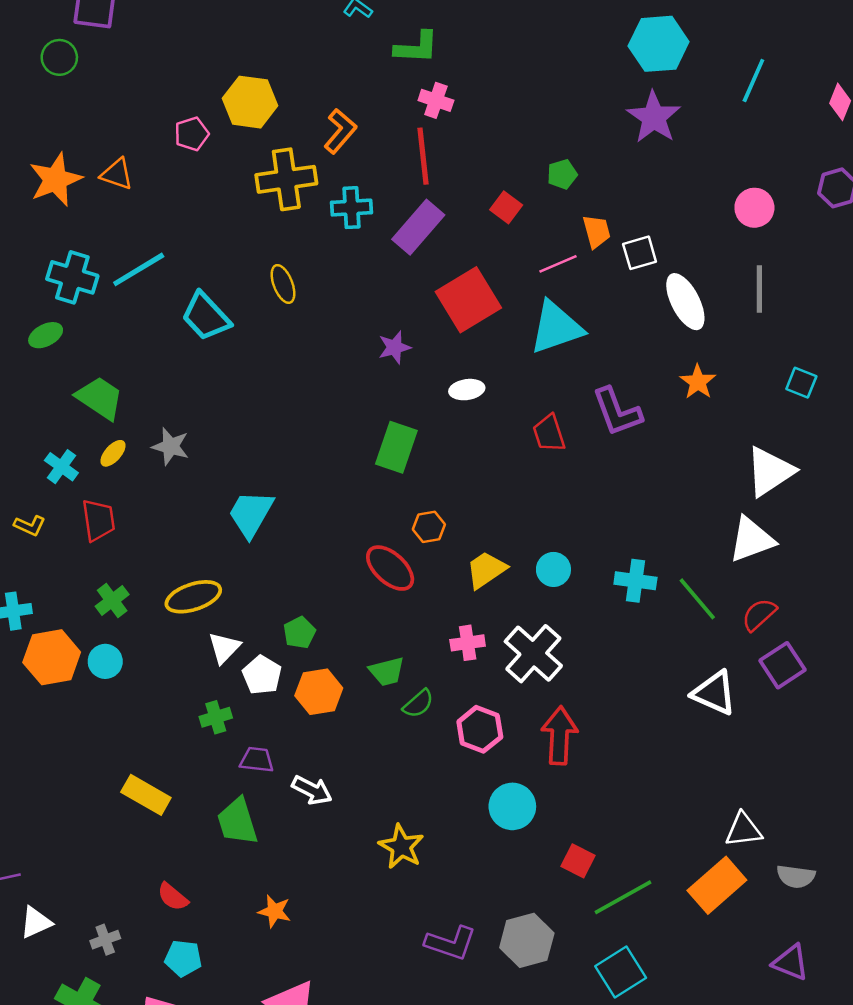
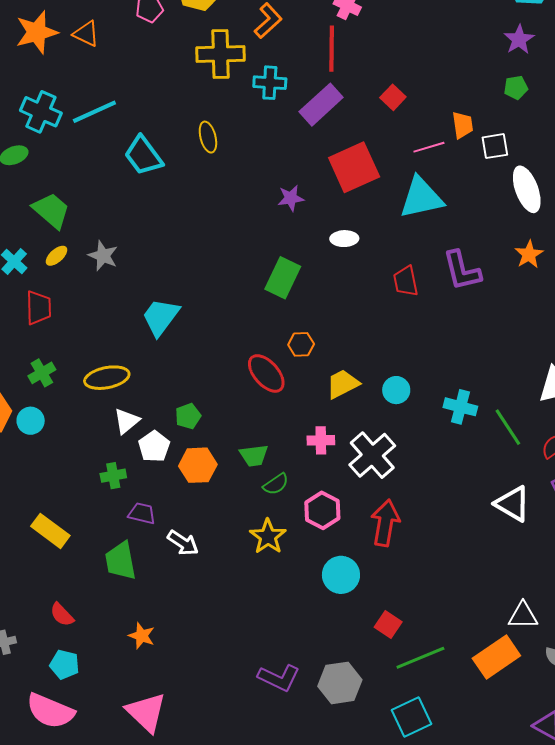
purple star: (654, 117) -> (519, 39), size x0.7
green pentagon: (562, 174) -> (516, 88), moved
yellow star: (401, 847) -> (268, 537), moved

